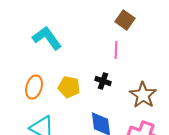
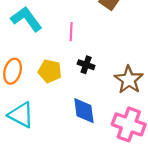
pink line: (116, 50) -> (71, 32), moved

